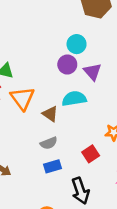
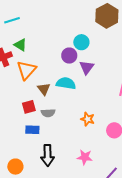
gray semicircle: (49, 143) -> (48, 113), moved
red square: (91, 154) -> (29, 107), moved

